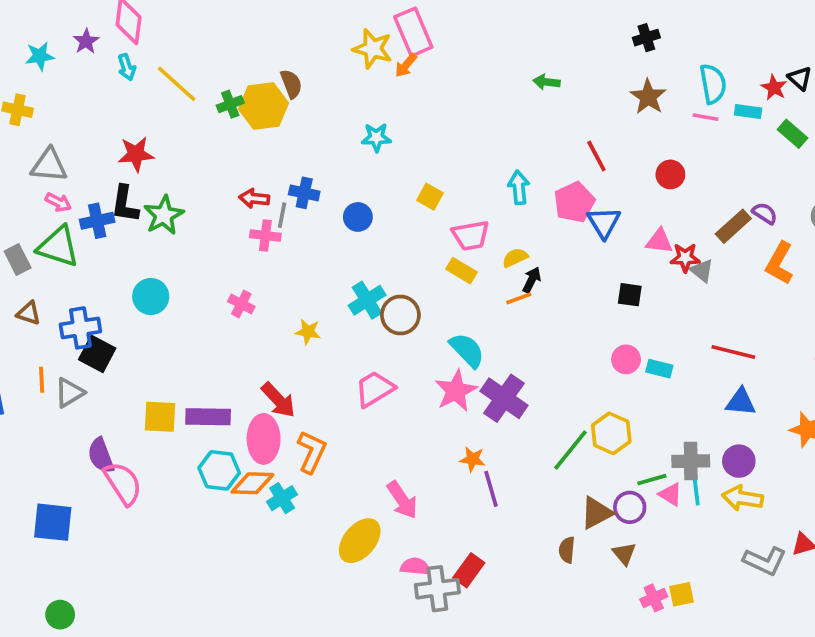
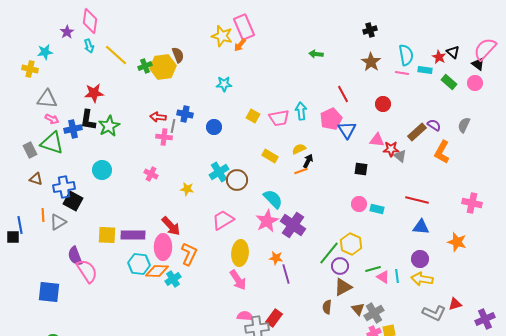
cyan star: (40, 56) -> (45, 52), moved
pink trapezoid: (471, 235) -> (279, 118), moved
gray cross: (691, 461) -> (374, 313), moved, turned -30
purple circle: (630, 507) -> (340, 266), moved
yellow ellipse: (360, 541) -> (240, 253), moved, turned -35

